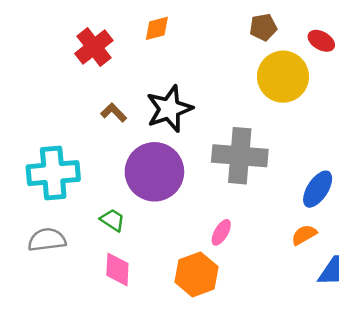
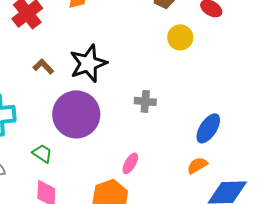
yellow circle: (283, 77) -> (180, 37), size x0.6
gray cross: (240, 156) -> (145, 101), size x0.5

